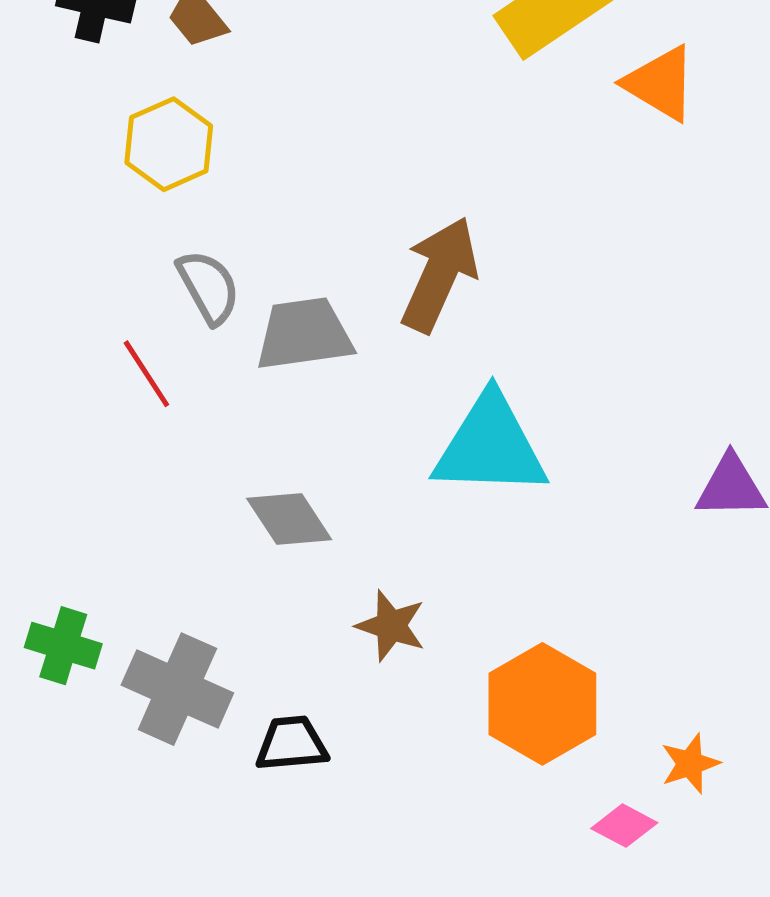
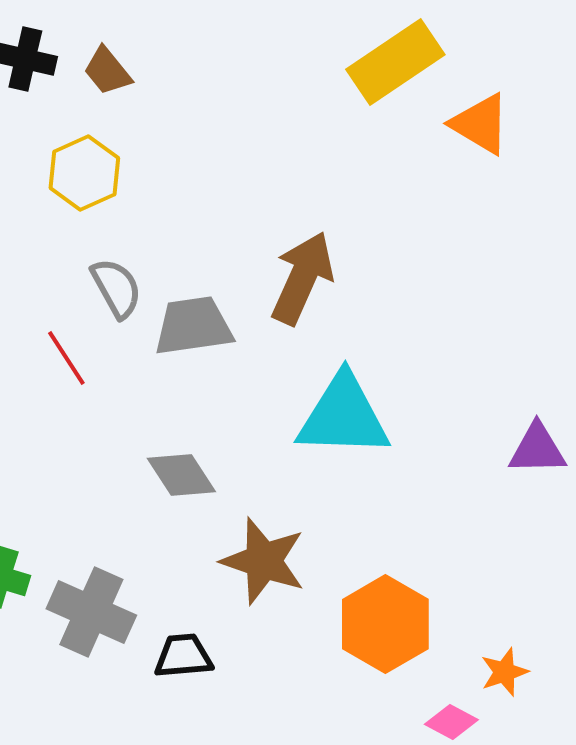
brown star: (391, 626) -> (263, 561), size x1.5

